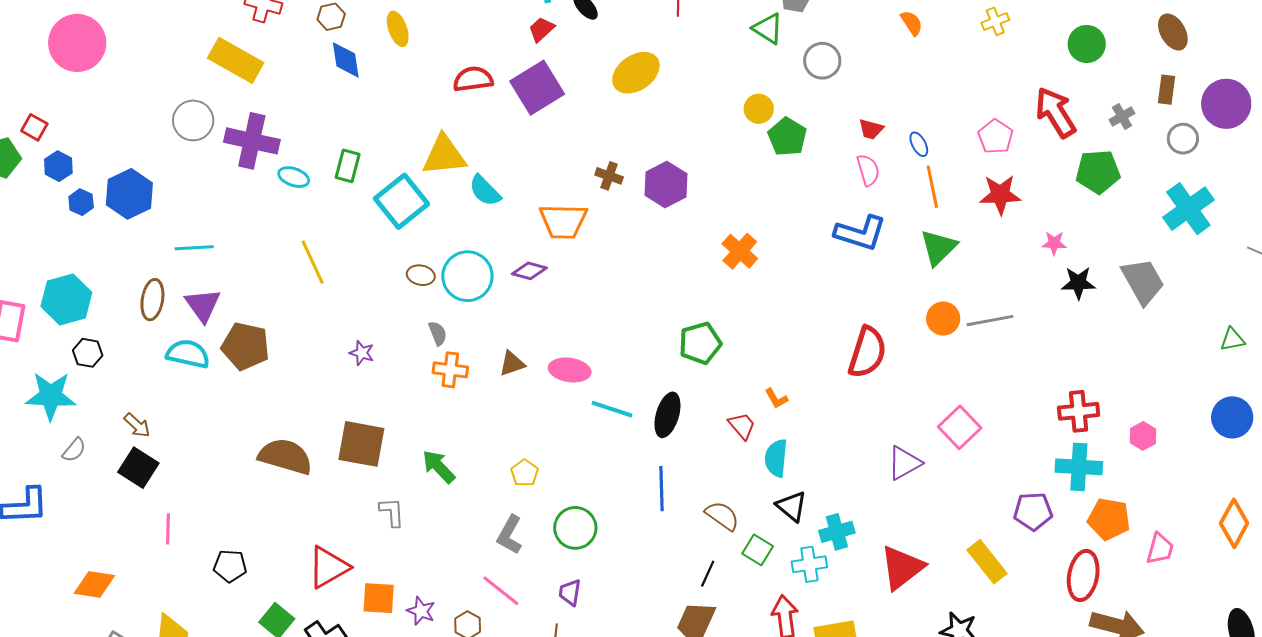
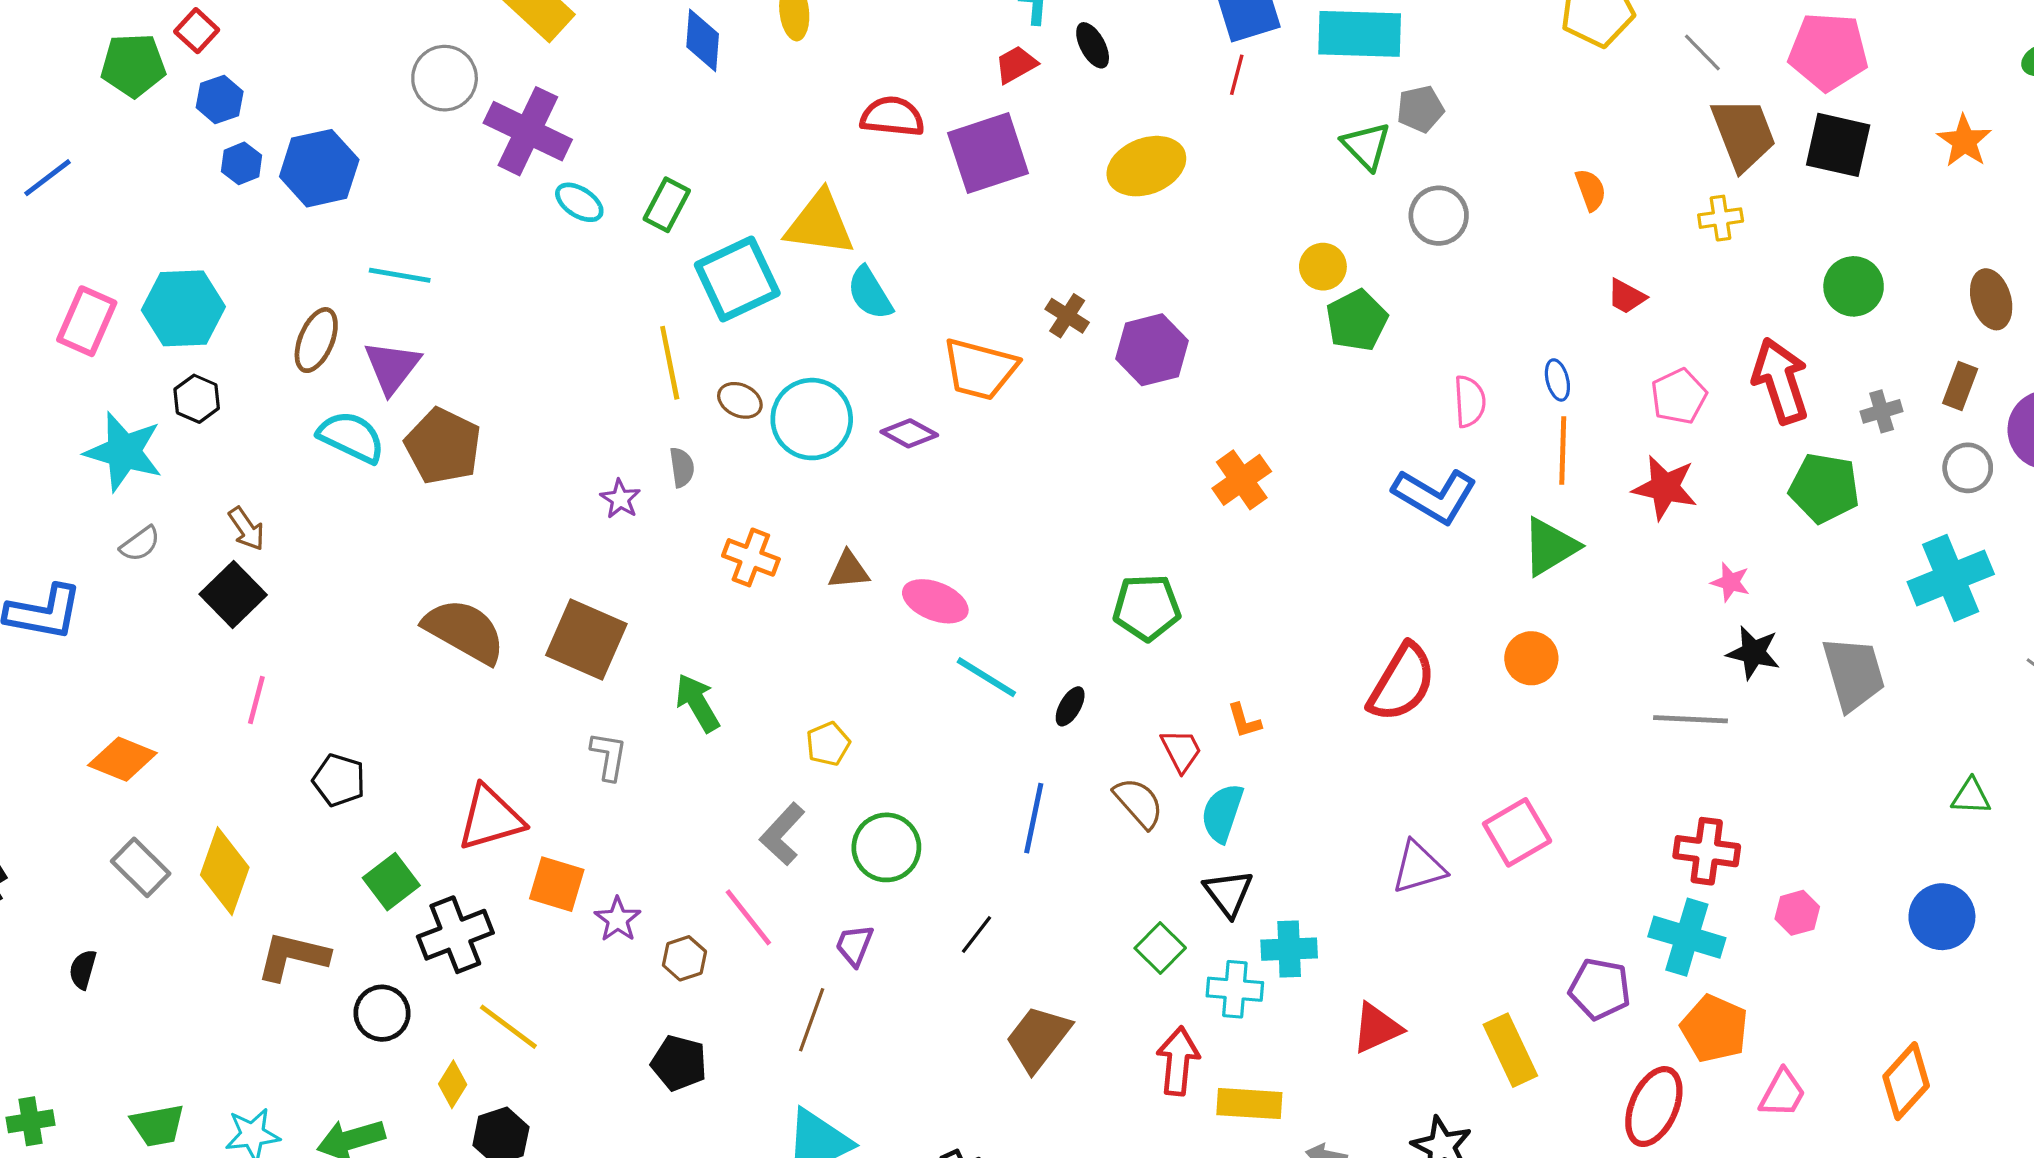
red trapezoid: (871, 129) -> (1626, 296), moved
yellow line: (313, 262) -> (670, 363), moved
gray line: (990, 321) -> (1690, 719), moved
gray semicircle: (438, 333) -> (682, 467), moved
black ellipse: (667, 415) -> (1070, 706), size x0.6
brown semicircle: (722, 516) -> (1139, 803), moved
red triangle: (902, 568) -> (1377, 1028), size x0.7
black line: (708, 574) -> (976, 935), moved

